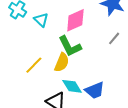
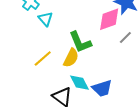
cyan triangle: (41, 20) -> (45, 19), moved
pink diamond: (75, 20) -> (109, 19), moved

